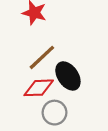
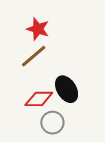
brown line: (42, 57) -> (34, 56), moved

